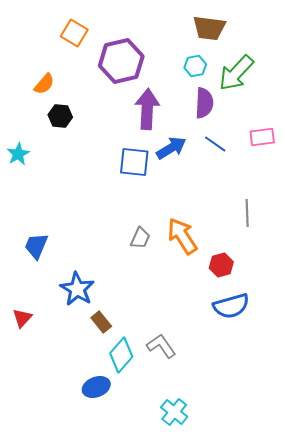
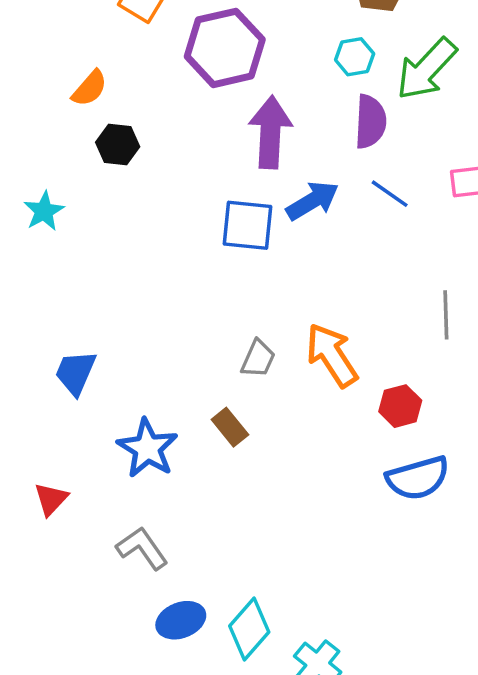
brown rectangle: (101, 322) -> (230, 427), moved
gray L-shape: (161, 346) -> (142, 548), moved
cyan diamond: (121, 355) -> (249, 629), moved

